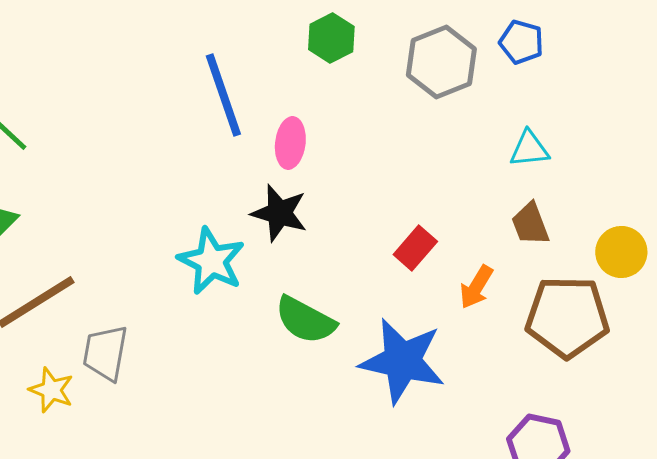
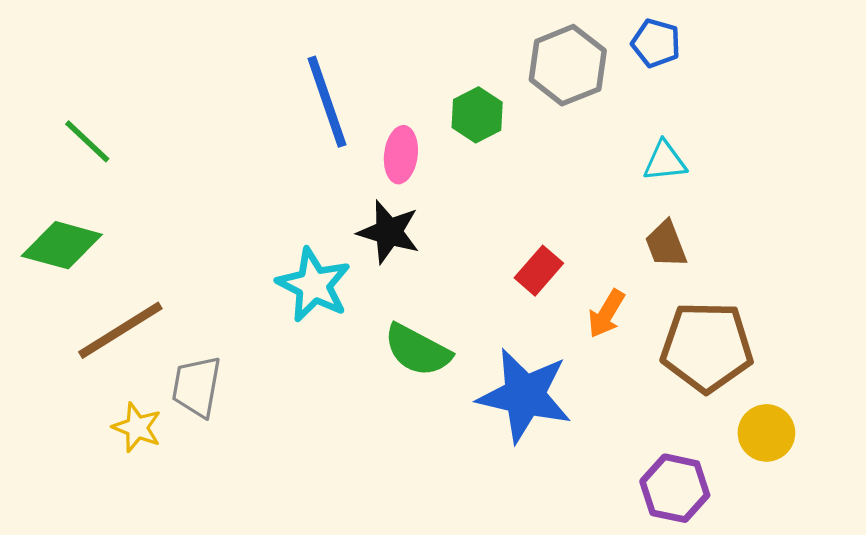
green hexagon: (331, 38) -> (477, 115), moved
yellow circle: (621, 252) -> (766, 433), moved

